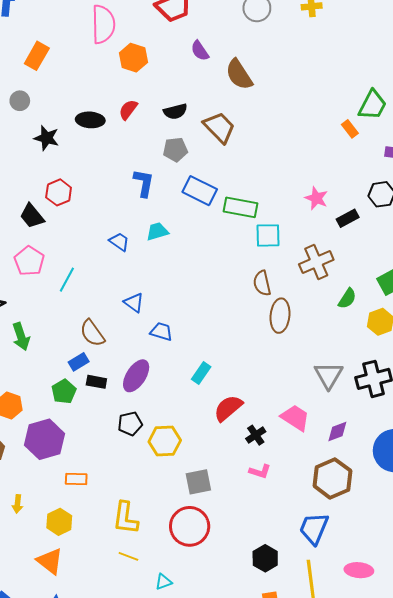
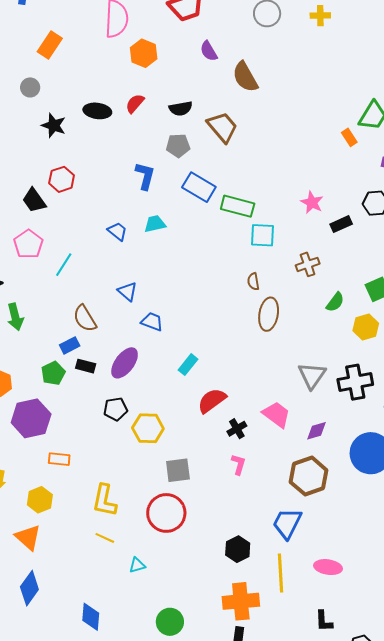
brown cross: (316, 262) -> (308, 264), size x0.7
brown semicircle: (262, 283) -> (253, 281), size x0.7
pink L-shape: (260, 471) -> (239, 464), turned -95

